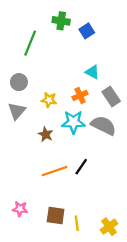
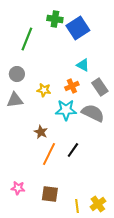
blue square: (87, 31) -> (78, 28), size x1.6
gray triangle: (17, 111) -> (15, 100), turned 42
brown star: (46, 134) -> (41, 132), moved
orange line: (55, 171) -> (49, 154), turned -45
yellow line: (77, 223) -> (77, 206), moved

